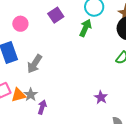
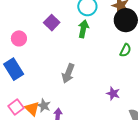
gray arrow: (35, 64) -> (68, 73), moved
orange triangle: (18, 95) -> (32, 109), turned -49

